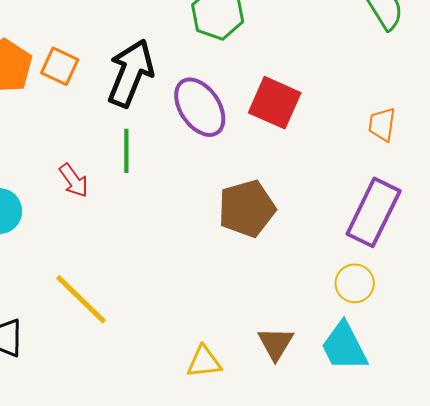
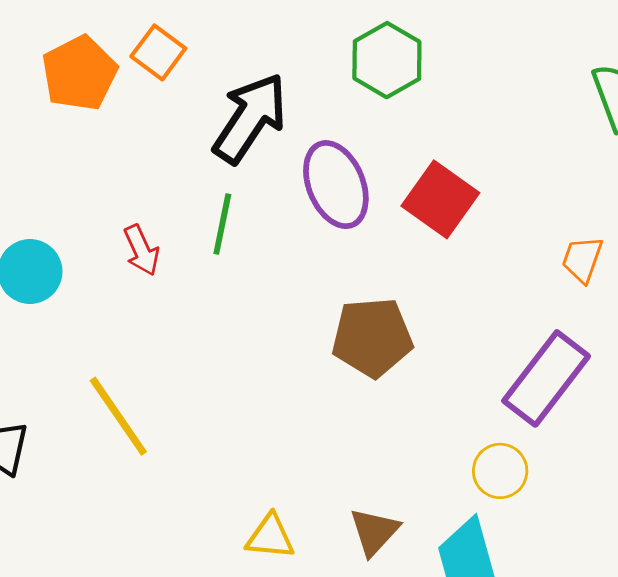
orange square: (60, 66) -> (158, 52), moved

